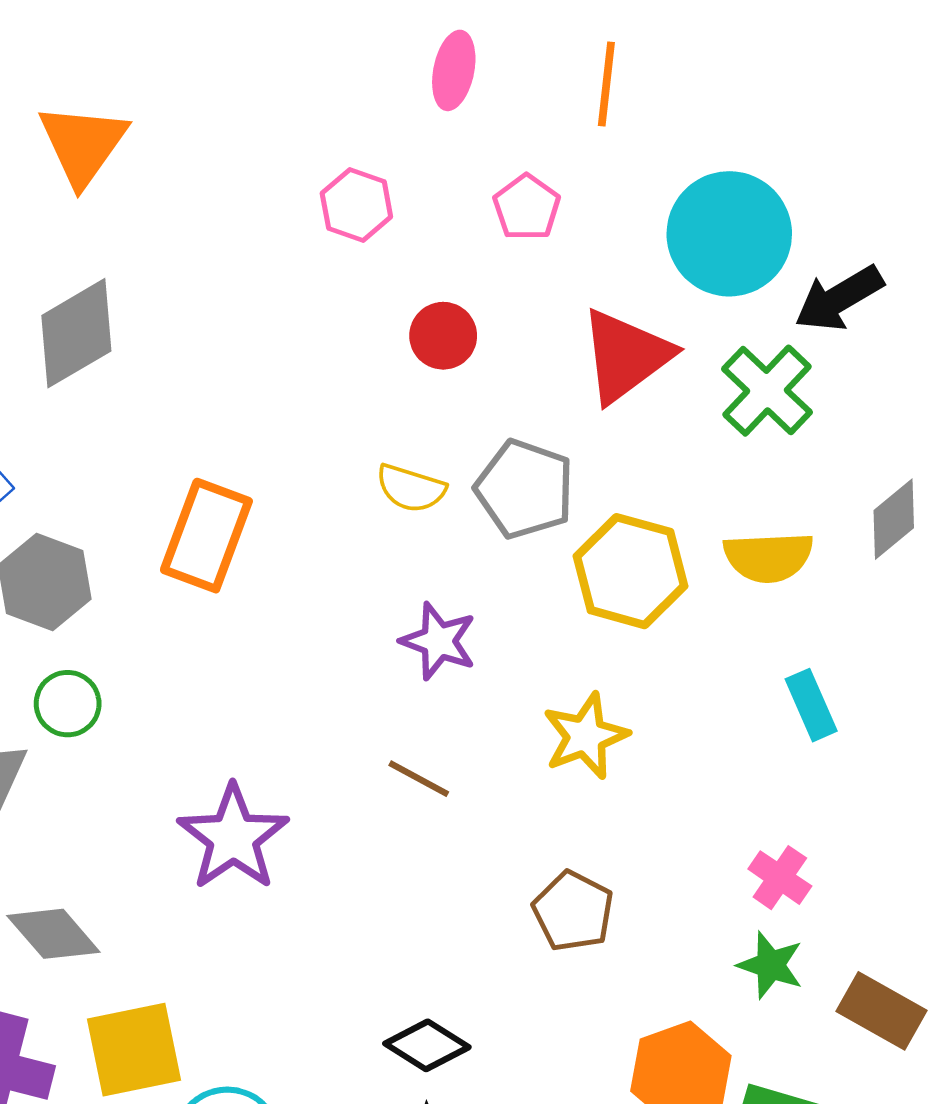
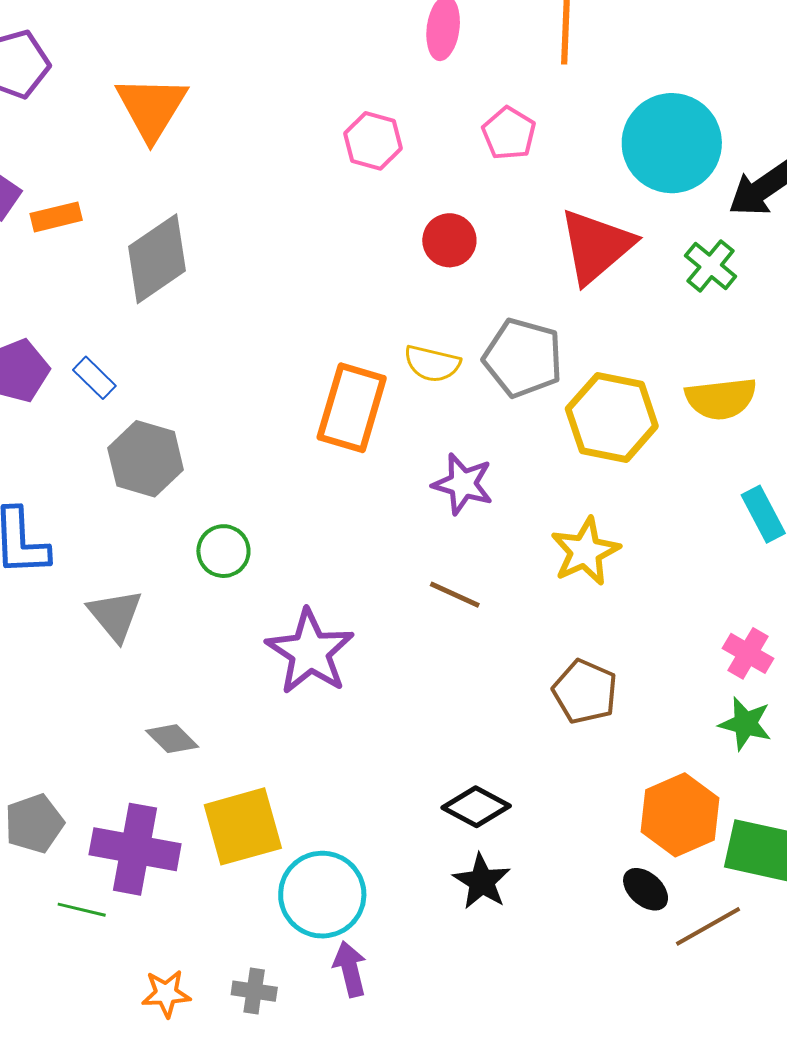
green cross: (767, 391) -> (711, 266), size x0.7
orange rectangle: (206, 536) -> (352, 408), moved
green circle: (68, 704) -> (223, 551), moved
gray diamond: (53, 934) -> (172, 739), size x0.7

